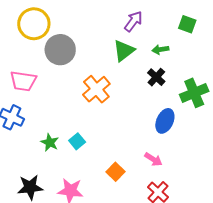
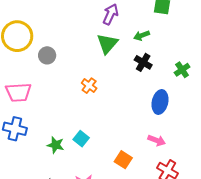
gray circle: (60, 50) -> (47, 55), size x0.6
orange cross: (96, 89) -> (89, 86), size x0.6
green cross: (194, 93) -> (182, 70), size x0.6

